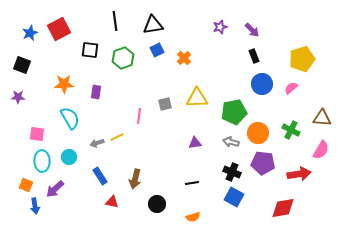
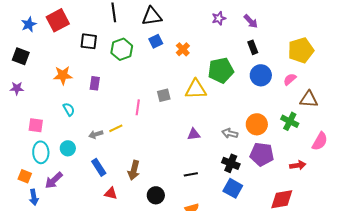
green pentagon: (234, 112) -> (221, 70), moved
cyan semicircle: (70, 118) -> (69, 109), size x0.6
brown triangle: (322, 118) -> (309, 99), moved
red arrow: (299, 174) -> (298, 165), size x0.7

